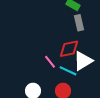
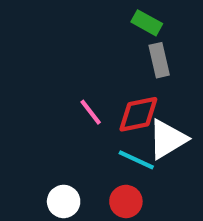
pink line: (50, 62) -> (91, 112), moved

